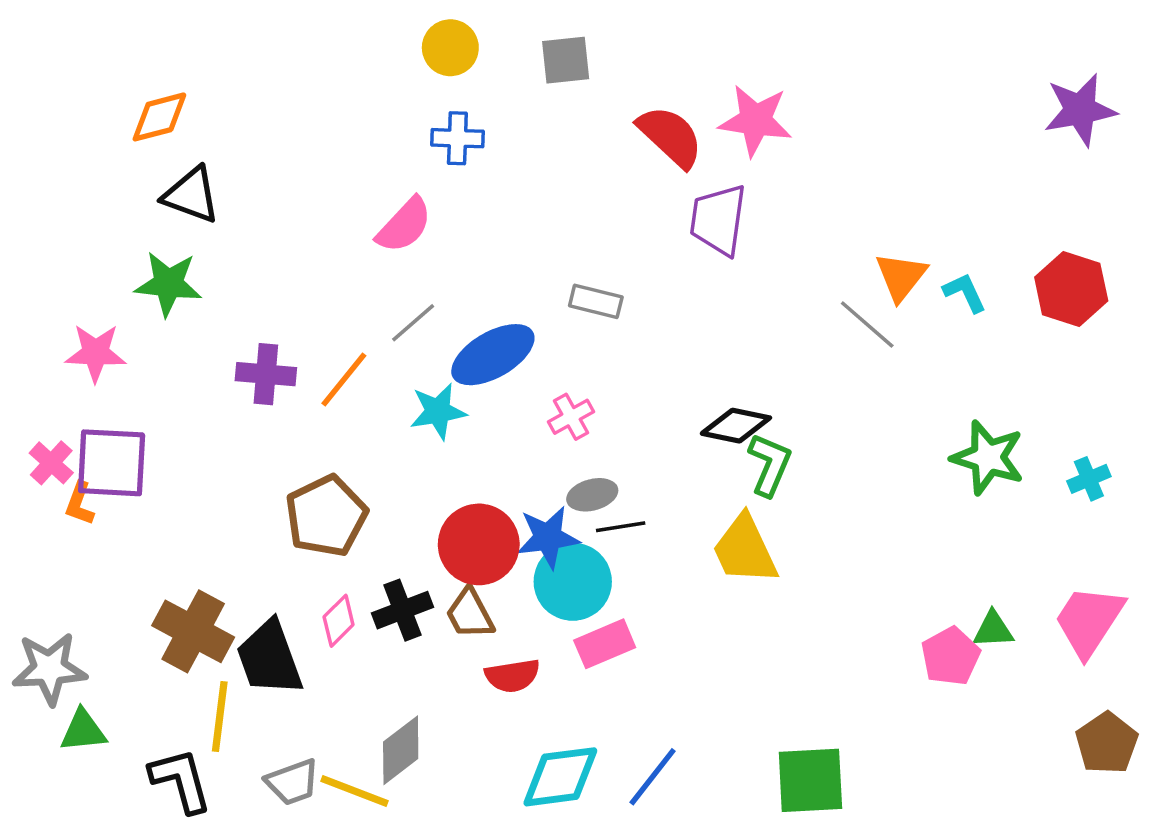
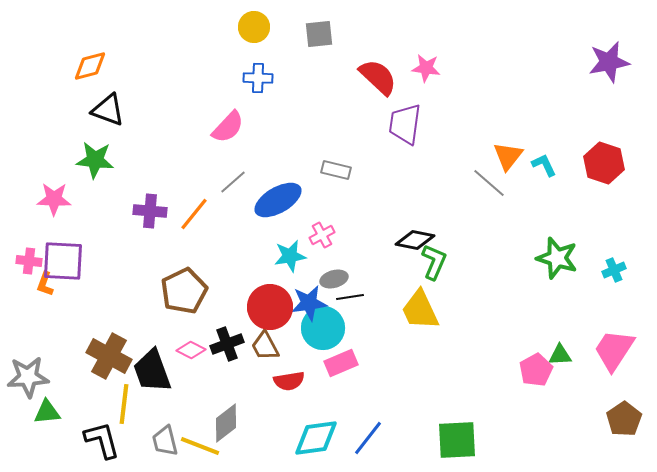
pink star: (755, 120) -> (426, 68), size x0.7
cyan star: (438, 411) -> (290, 256), moved
pink cross: (51, 463) -> (29, 261), turned -35
pink diamond: (339, 621) -> (191, 350), turned 72
gray trapezoid: (292, 782) -> (165, 441), turned 96

